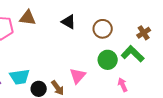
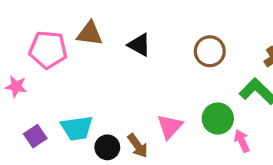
black triangle: (69, 22) -> (139, 45), moved
green circle: (108, 60) -> (218, 118), moved

